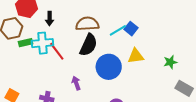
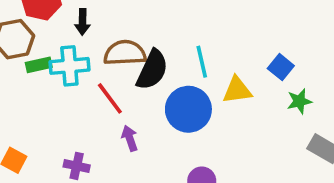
brown semicircle: (87, 24) -> (125, 53), moved
blue square: (131, 29) -> (281, 67), moved
cyan line: (118, 30) -> (202, 62), moved, turned -72
red line: (57, 51) -> (110, 98), moved

